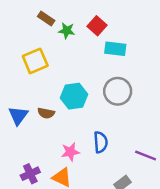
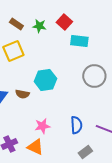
brown rectangle: (46, 18) -> (16, 24), moved
gray circle: (118, 91) -> (94, 76), moved
blue semicircle: (101, 142) -> (76, 125), moved

